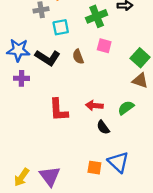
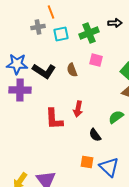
cyan square: (61, 27) -> (61, 34), moved
purple cross: (22, 78) -> (20, 90), size x1.5
red arrow: (94, 106) -> (78, 109), moved, turned -84
orange square: (94, 168) -> (87, 162), moved

